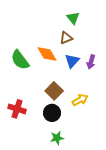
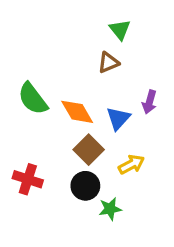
orange diamond: (47, 54) -> (77, 112), moved
blue triangle: (72, 61) -> (118, 118), moved
green star: (57, 138) -> (110, 209), moved

